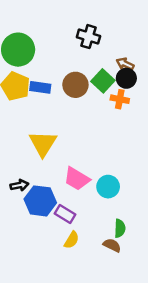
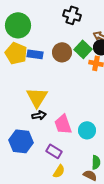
pink trapezoid: (77, 179) -> (63, 124), turned 40
black arrow: (19, 185) -> (39, 115), moved
blue hexagon: (40, 201) -> (21, 141), moved

